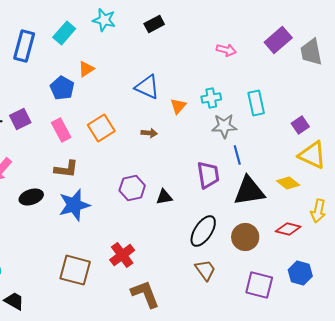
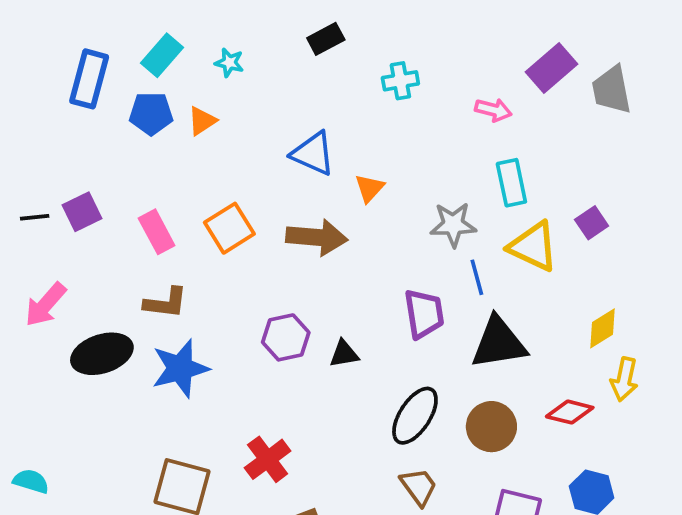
cyan star: (104, 20) -> (229, 63), moved, size x0.7
pink arrow: (226, 50) -> (493, 110), moved
blue pentagon: (62, 88) -> (151, 114), moved, turned -30
cyan cross: (211, 98) -> (400, 81), moved
brown arrow: (149, 133) -> (317, 237), size x2.0
yellow triangle: (312, 155) -> (533, 246), moved
yellow diamond: (288, 183) -> (602, 328), moved, turned -70
black ellipse: (31, 197) -> (102, 354), size x1.4

